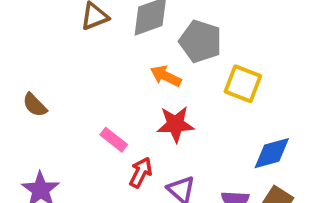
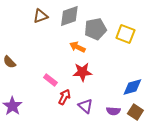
gray pentagon: (200, 41) -> (95, 29), turned -30
yellow square: (243, 84) -> (125, 34), moved

